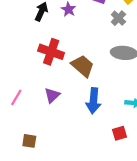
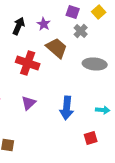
gray cross: (118, 18) -> (81, 31), moved
brown trapezoid: (83, 66) -> (57, 48), moved

